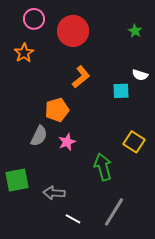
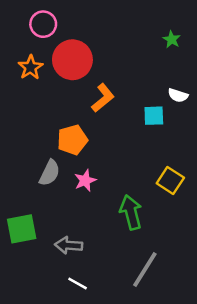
red circle: (73, 31) -> (72, 60), moved
white line: (73, 219) -> (78, 283), moved

